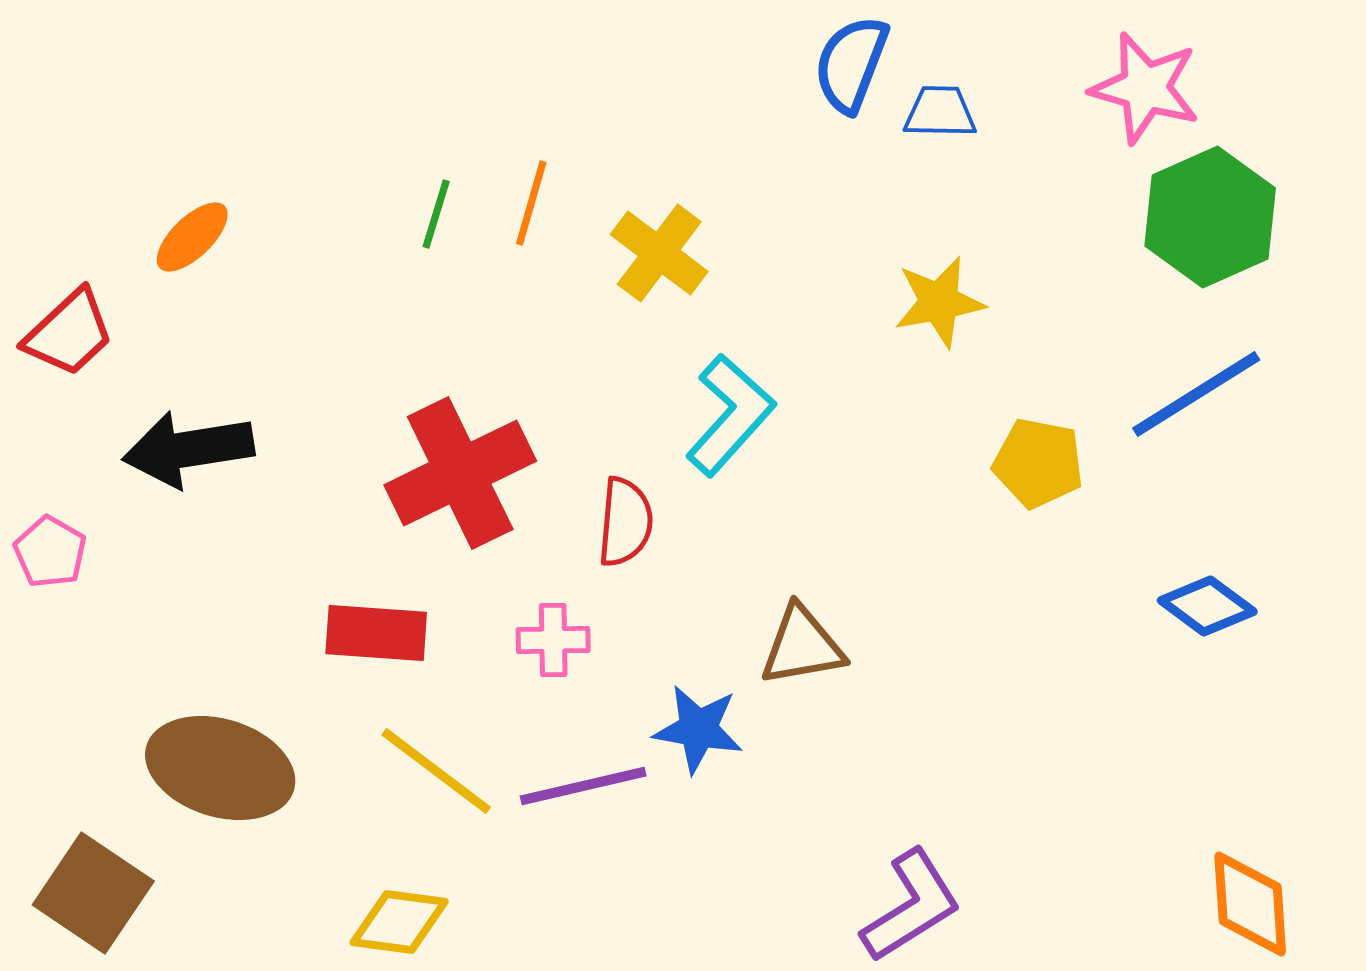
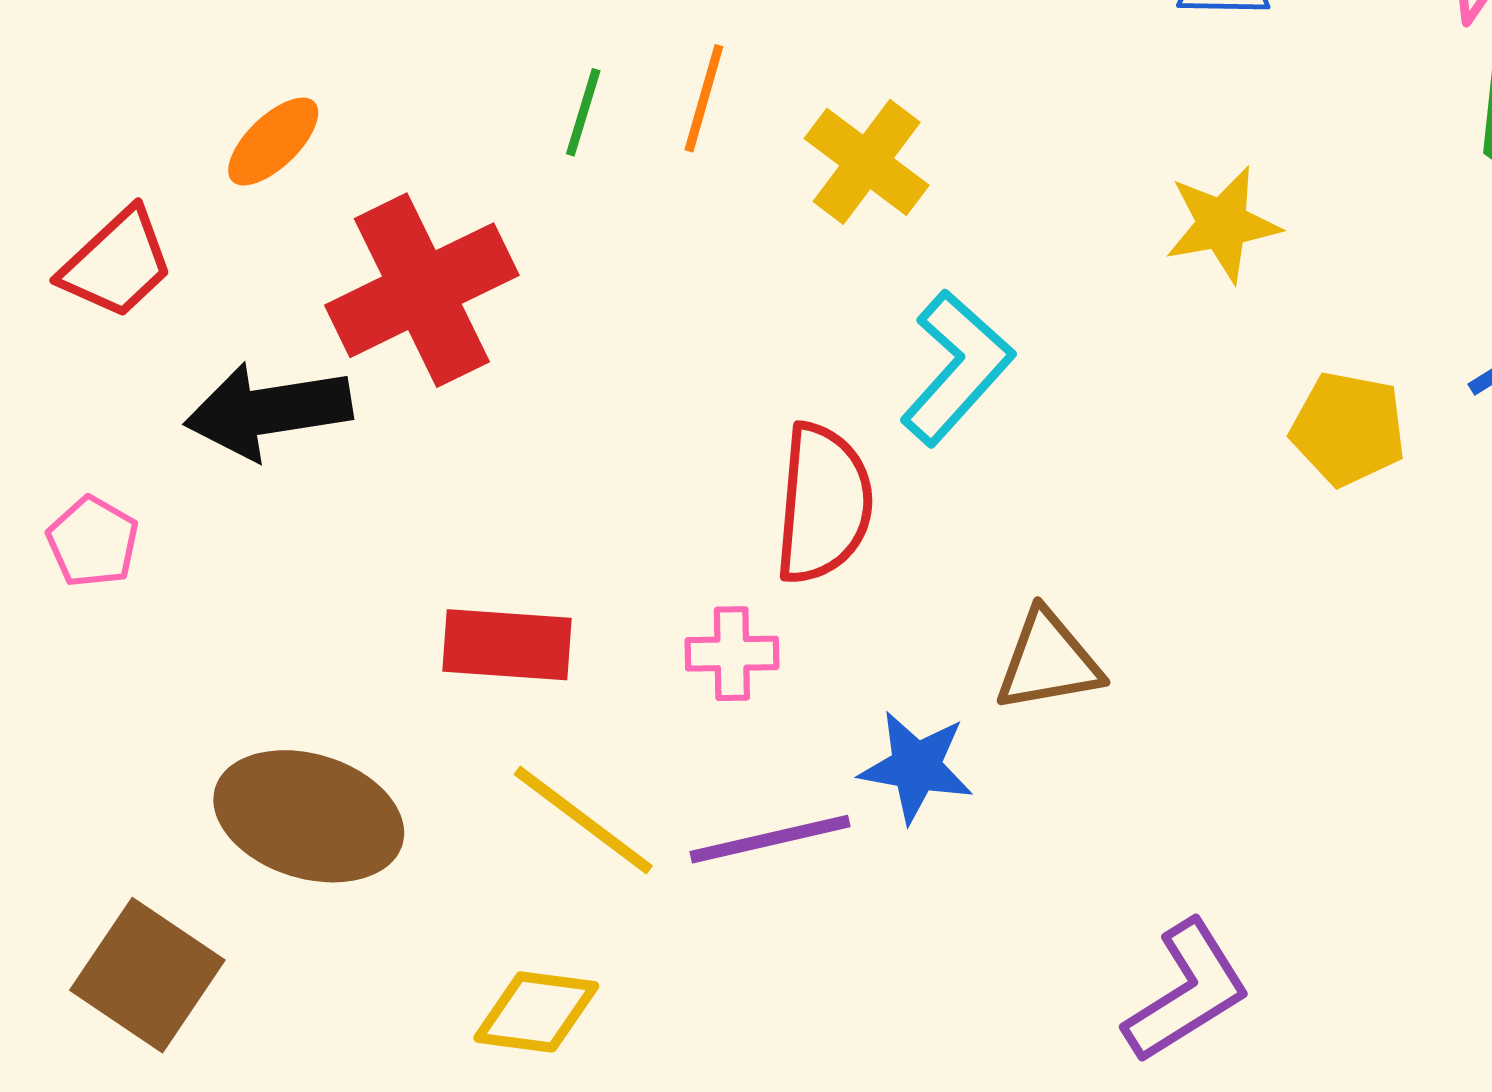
red cross: (460, 473) -> (422, 290), moved
red semicircle: (625, 522) -> (823, 504), size x1.4

